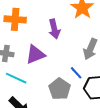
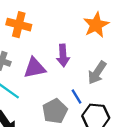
purple arrow: (54, 29) -> (63, 55), moved

